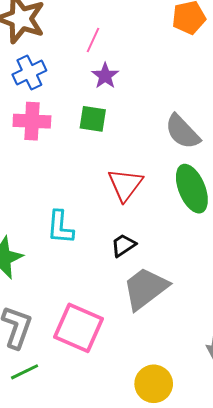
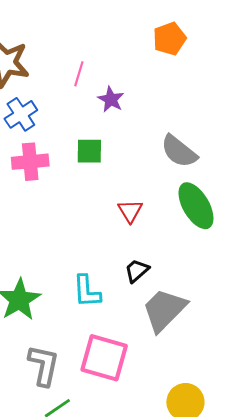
purple star: (105, 76) -> (111, 99), moved
red triangle: (125, 185) -> (130, 211), size x0.7
cyan L-shape: (60, 227) -> (87, 291), moved

